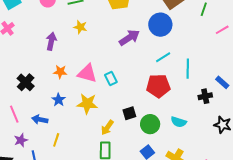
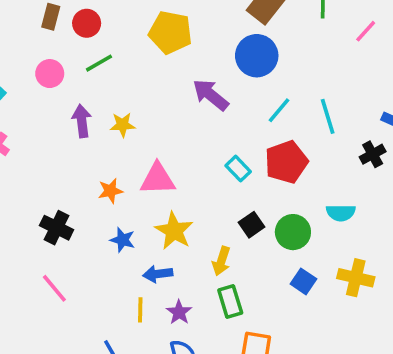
yellow star: (80, 27) -> (123, 125), moved
purple arrow: (129, 38) -> (211, 95), turned -90
purple arrow: (51, 41) -> (82, 121), moved
cyan rectangle: (111, 79) -> (238, 169), moved
yellow star: (87, 104) -> (174, 231), turned -30
blue arrow: (40, 119) -> (158, 274), moved
purple star: (21, 140) -> (179, 312), moved

